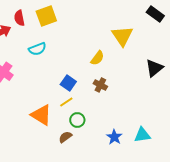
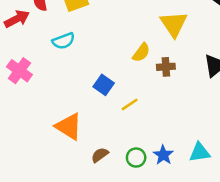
brown cross: (100, 85) -> (166, 67), moved, turned -32
yellow line: (66, 102) -> (130, 104), moved
green circle: (77, 120) -> (136, 158), moved

